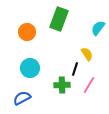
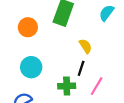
cyan semicircle: (98, 28) -> (107, 13), moved
yellow semicircle: (87, 54) -> (86, 46), moved

